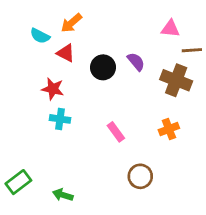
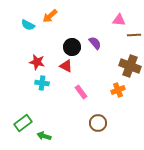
red triangle: (66, 53) -> (66, 66), moved
brown cross: (176, 80) -> (130, 66), moved
green rectangle: (18, 182) -> (23, 123), moved

